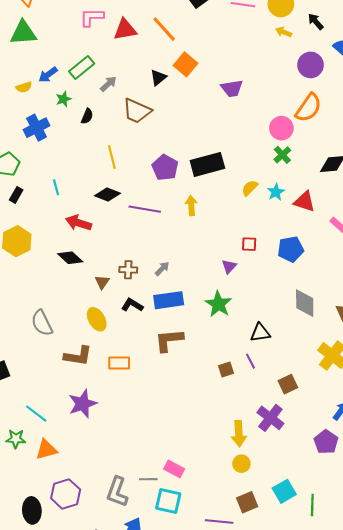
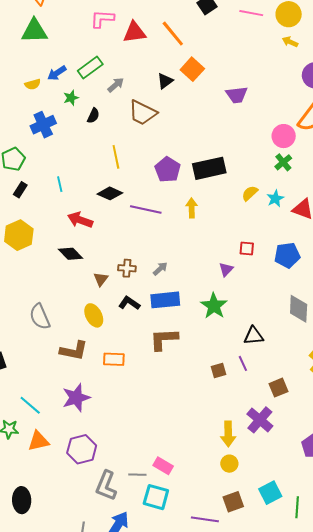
purple hexagon: (66, 494) -> (82, 449), moved

